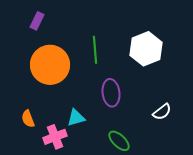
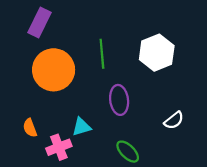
purple rectangle: (37, 21) -> (40, 23), size x1.5

